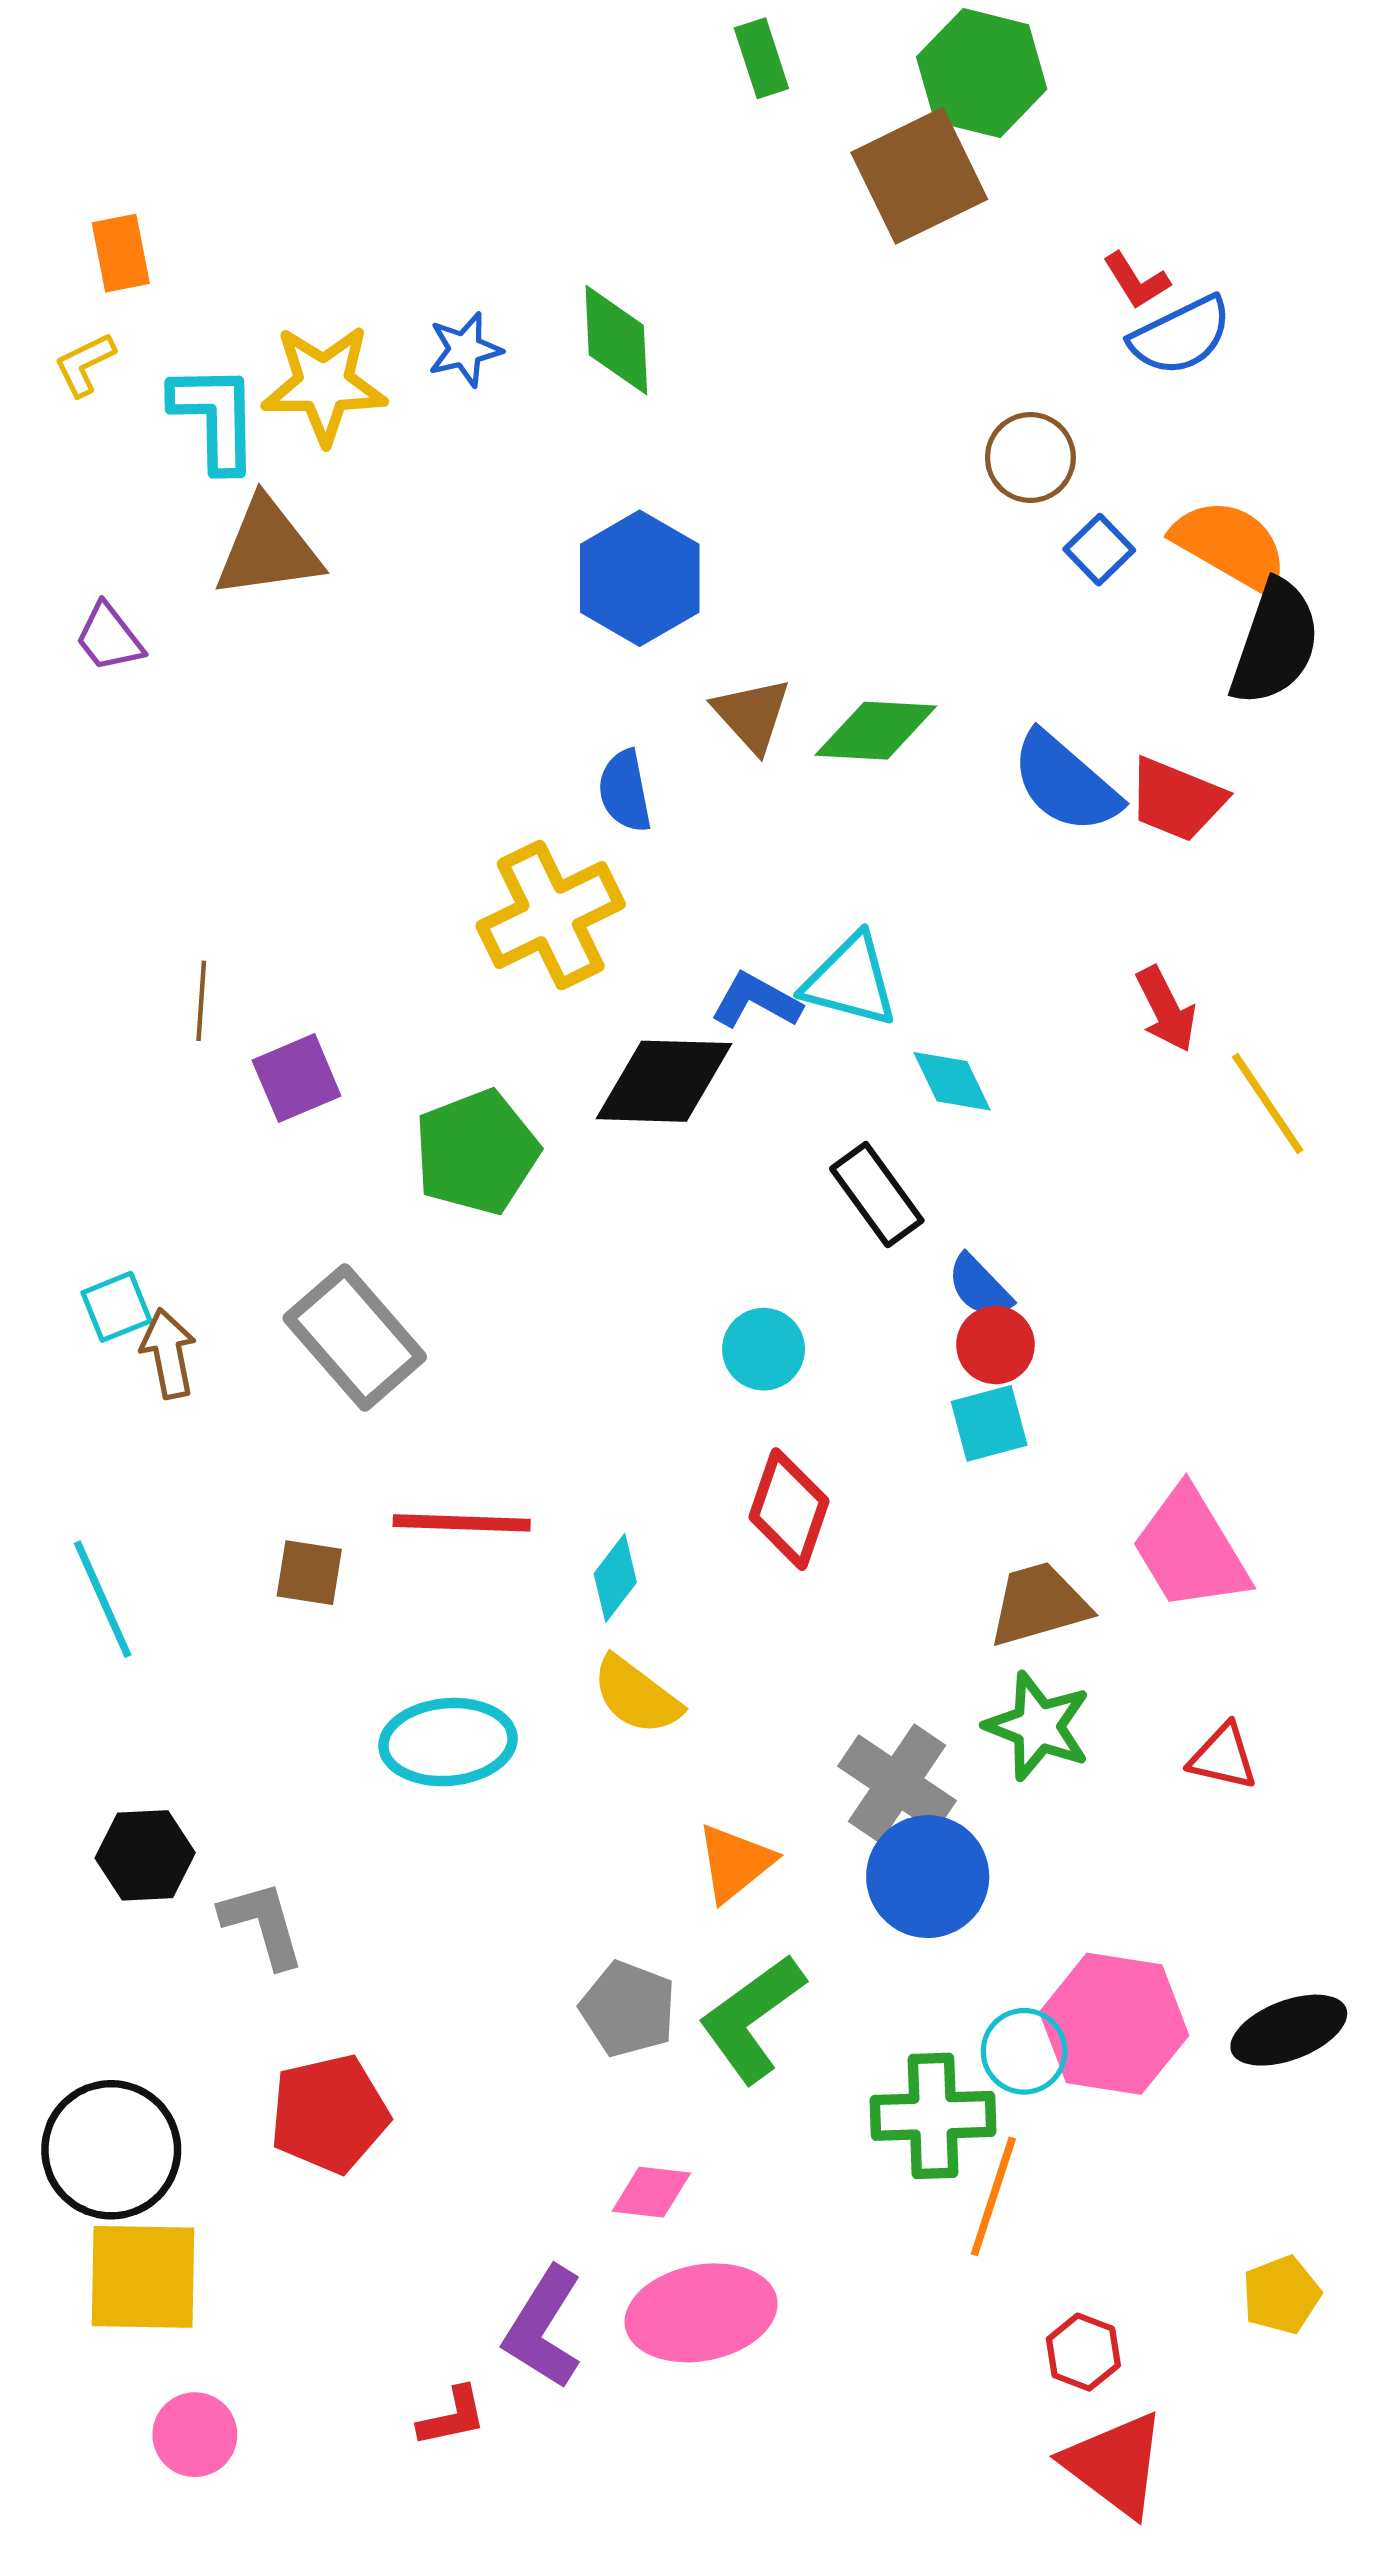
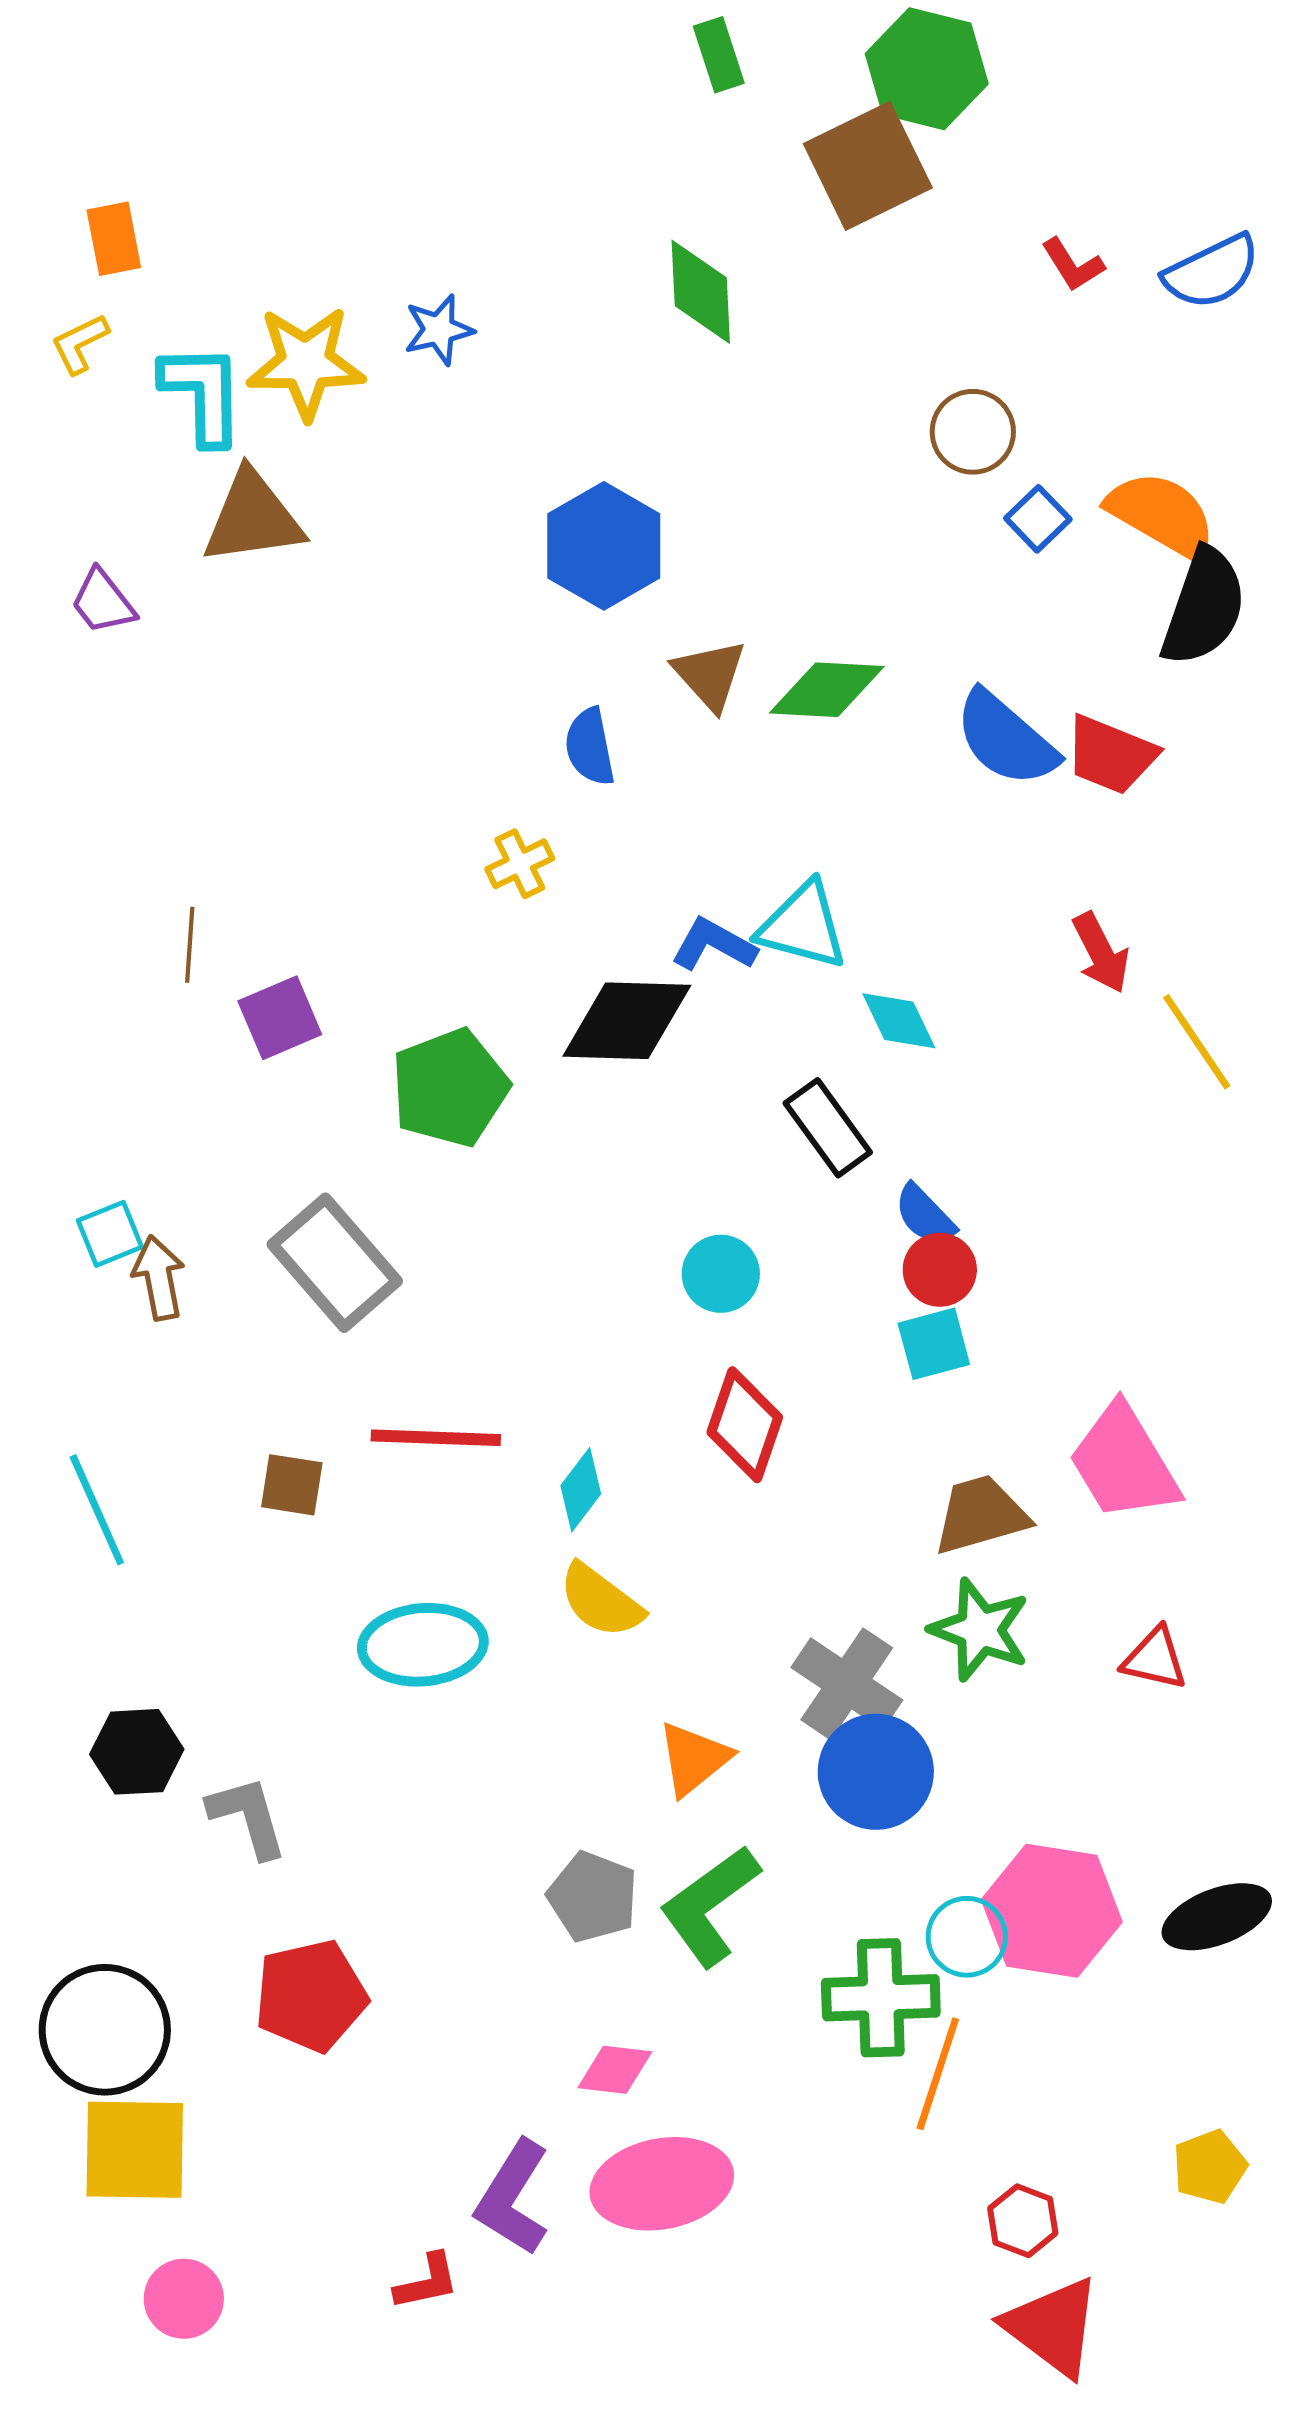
blue semicircle: (1181, 336) -> (1212, 272), moved
green diamond: (616, 340) -> (701, 292), moved
yellow cross: (551, 915) -> (520, 864), size x0.5

